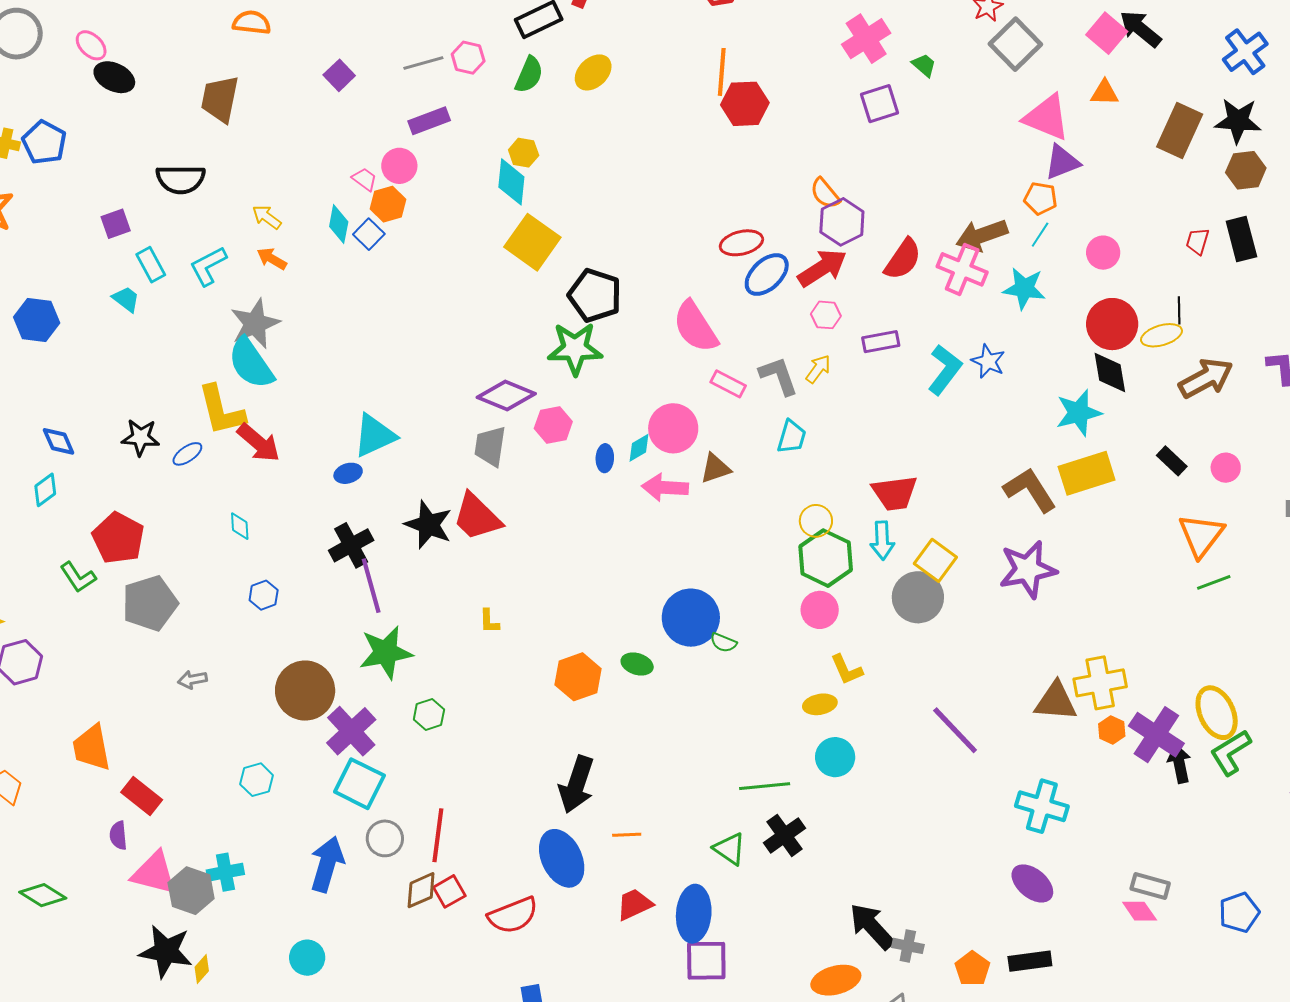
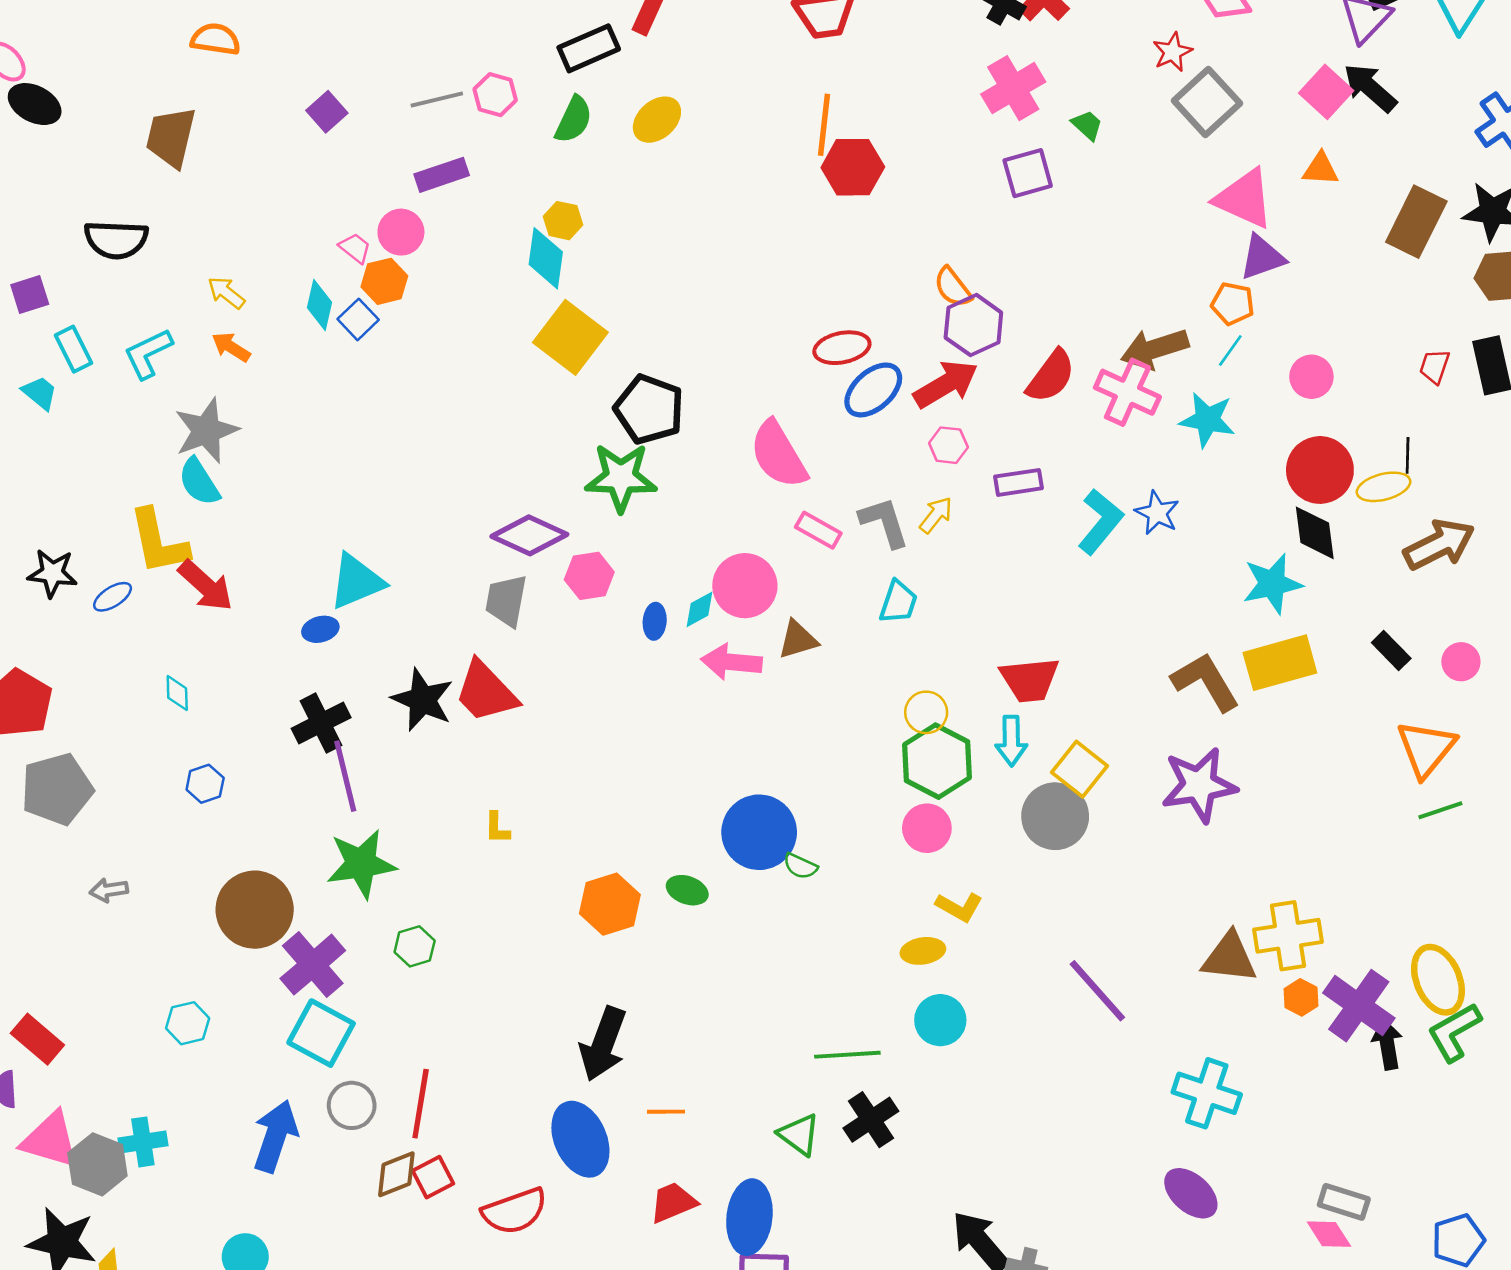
cyan semicircle: (251, 363) -> (199, 482), size x0.7
yellow L-shape: (847, 670) -> (959, 907), turned -39

